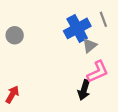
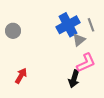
gray line: (103, 19) -> (91, 25), moved
red arrow: (12, 94) -> (21, 76), moved

